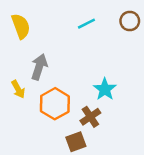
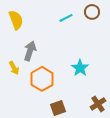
brown circle: (130, 21) -> (92, 12), moved
brown cross: (90, 117) -> (98, 104), moved

